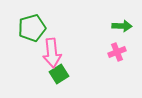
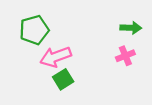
pink arrow: (52, 53) -> (56, 57), turned 76

